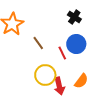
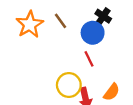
brown line: (38, 43) -> (61, 21), moved
blue circle: (76, 44) -> (93, 33), moved

